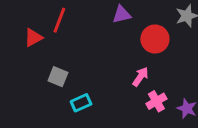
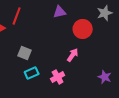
gray square: (58, 77) -> (25, 53), moved
pink cross: (156, 101) -> (58, 77), moved

